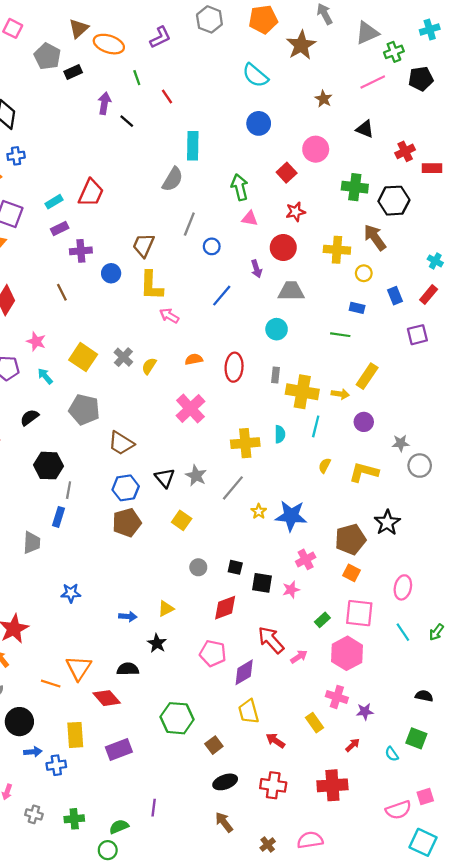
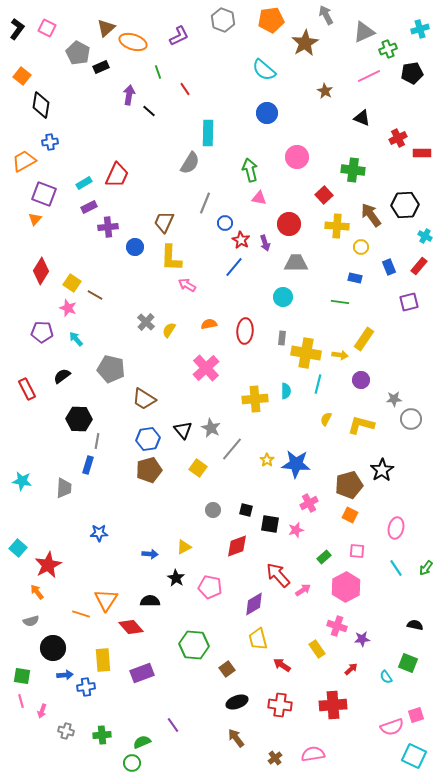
pink circle: (316, 149) -> (297, 157), moved
red square: (287, 173) -> (324, 195), moved
black hexagon: (394, 201) -> (405, 205), moved
red star: (296, 212) -> (241, 240), moved, turned -30
brown line: (62, 292) -> (95, 295), moved, turned -35
yellow square: (83, 357) -> (72, 283), moved, size x0.7
gray line: (233, 488) -> (232, 449), moved
pink square: (359, 613) -> (357, 551), size x0.6
pink pentagon: (213, 653) -> (210, 587), moved
purple line: (154, 808) -> (173, 725), turned -42

